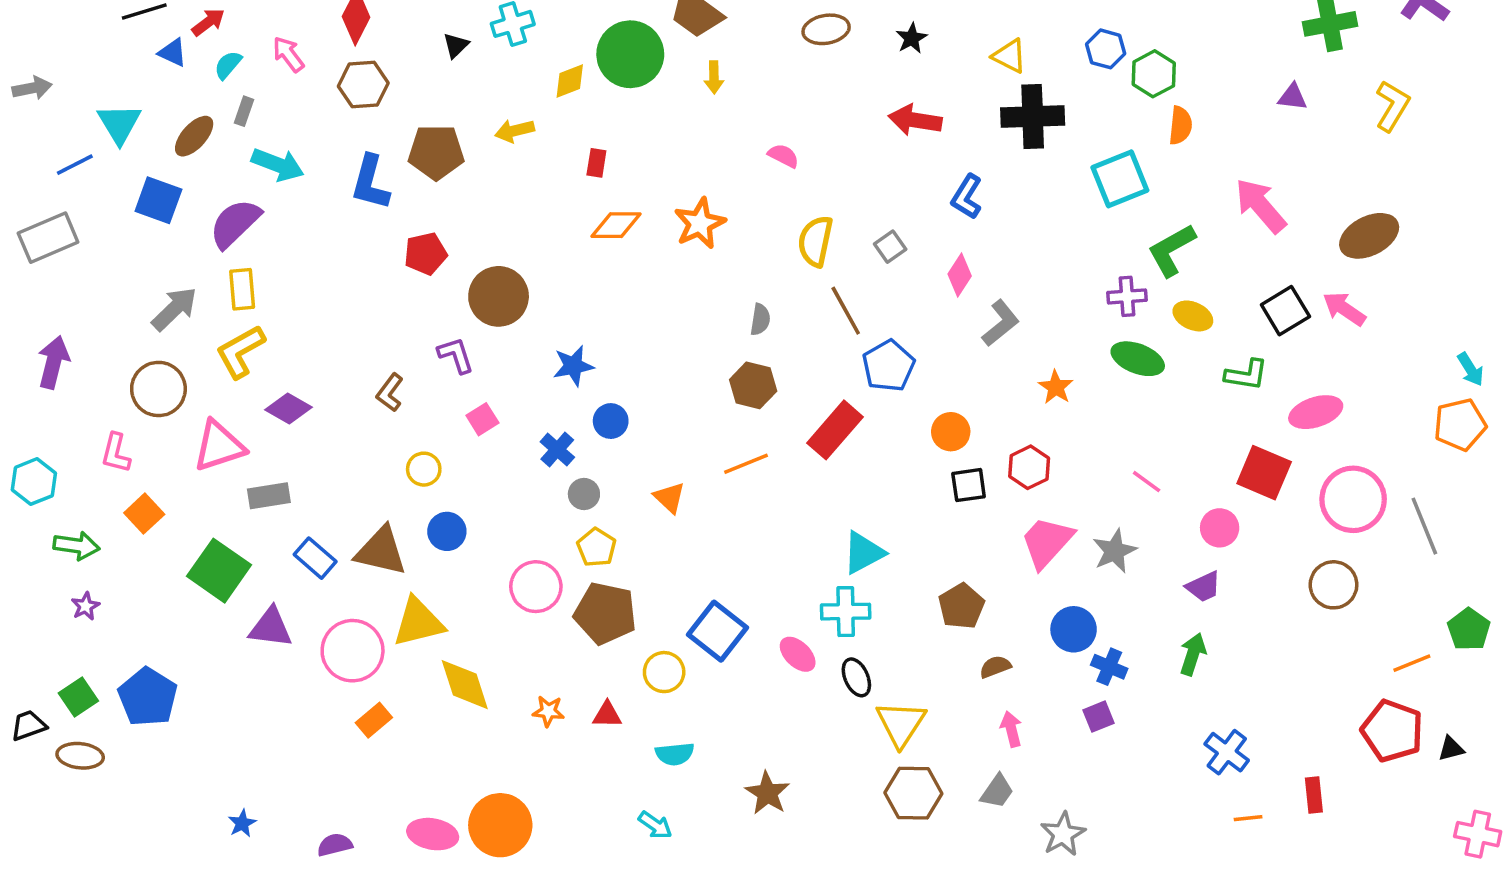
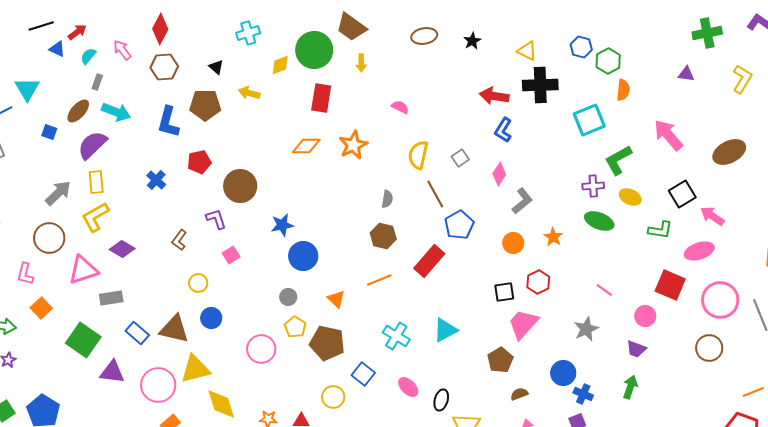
black triangle: (456, 45) -> (216, 67), moved, turned -35
red arrow: (915, 120) -> (494, 96), moved
yellow arrow: (515, 131) -> (249, 93), turned 30
brown ellipse: (194, 136) -> (78, 111), moved
red rectangle: (596, 163) -> (321, 98), moved, size x1.8
blue square: (158, 200) -> (49, 132), size x0.6
pink arrow: (1344, 309) -> (712, 216), moved
blue circle: (611, 421) -> (303, 256), size x1.5
orange circle: (951, 432) -> (513, 243), moved
blue cross: (557, 449) -> (156, 180), moved
pink trapezoid: (1047, 542) -> (523, 324), moved
purple trapezoid: (1204, 587) -> (636, 349), turned 45
cyan cross: (846, 612) -> (396, 336), moved, turned 32
brown pentagon: (605, 613) -> (327, 343), moved
blue square: (718, 631) -> (363, 374), size x0.7
black ellipse: (856, 677) -> (441, 400), turned 40

